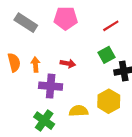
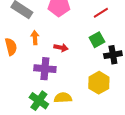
orange arrow: (36, 65) -> (35, 38), moved
yellow semicircle: (79, 111) -> (63, 98), moved

